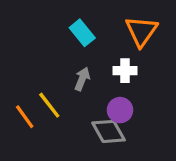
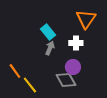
cyan rectangle: (82, 33) -> (48, 32), moved
yellow line: (49, 105) -> (30, 85), moved

